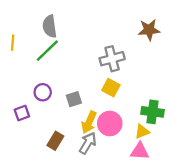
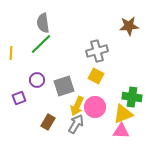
yellow line: (13, 43) -> (11, 53), moved
gray square: (74, 99) -> (64, 86), size x1.5
yellow triangle: (142, 132) -> (123, 114), size x1.5

